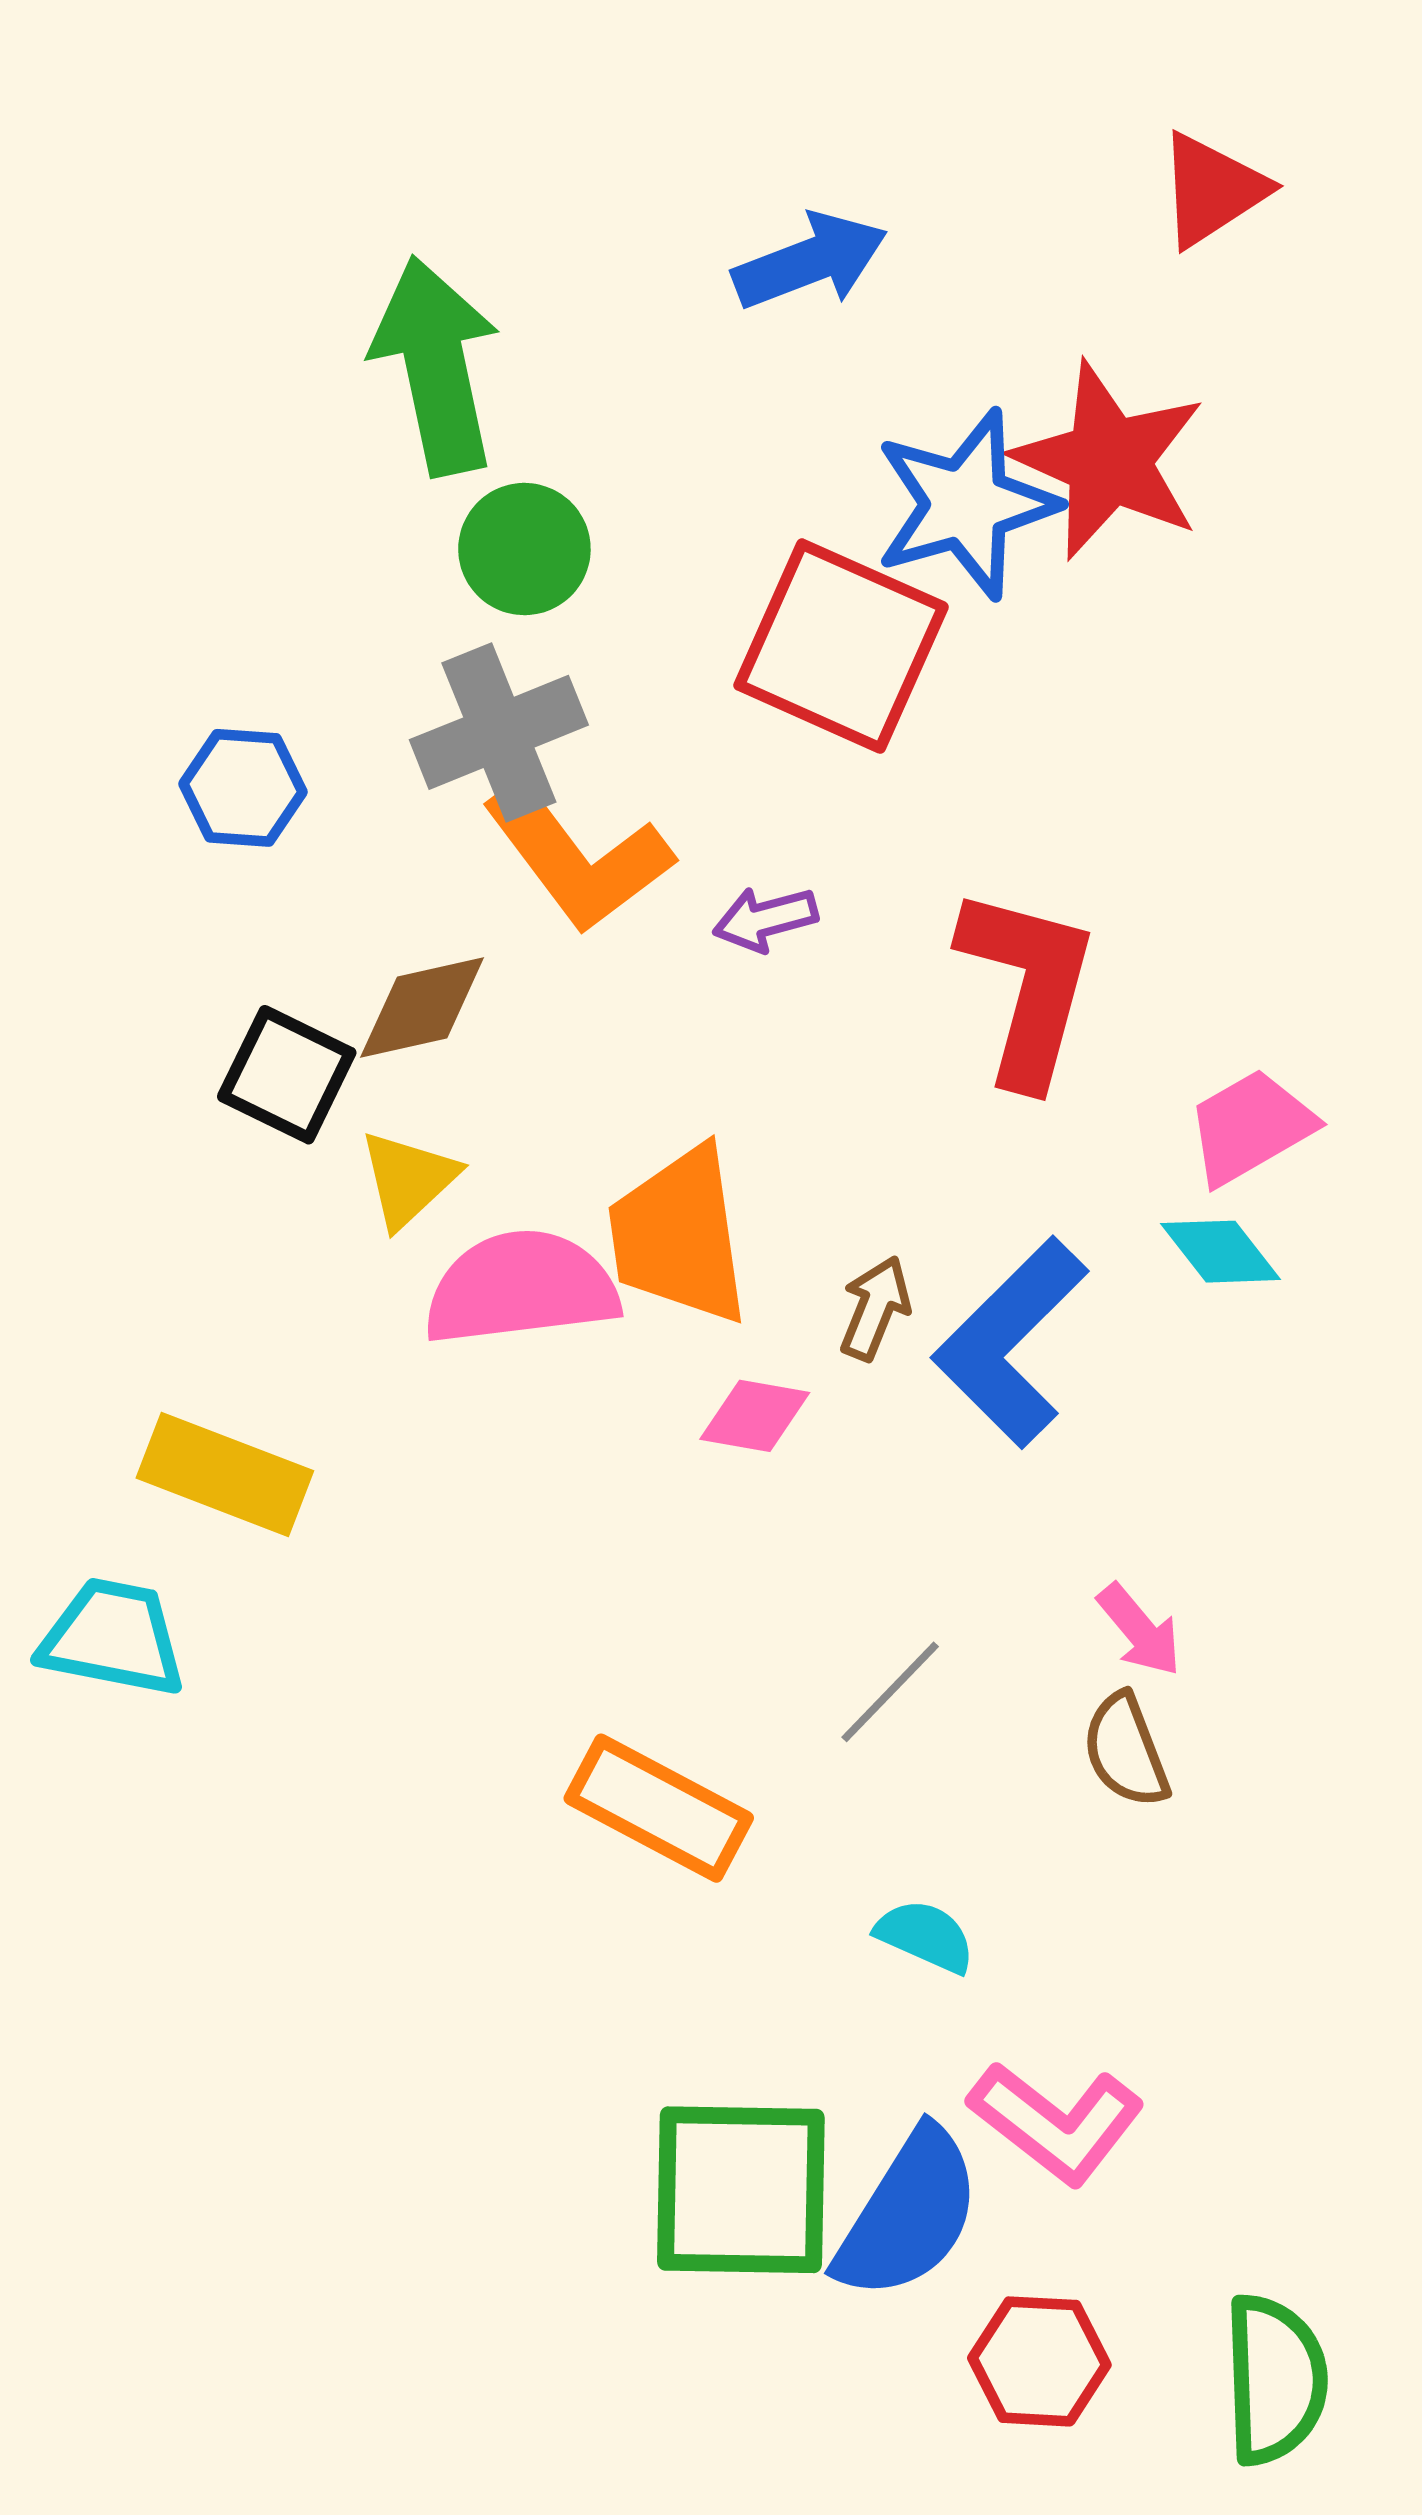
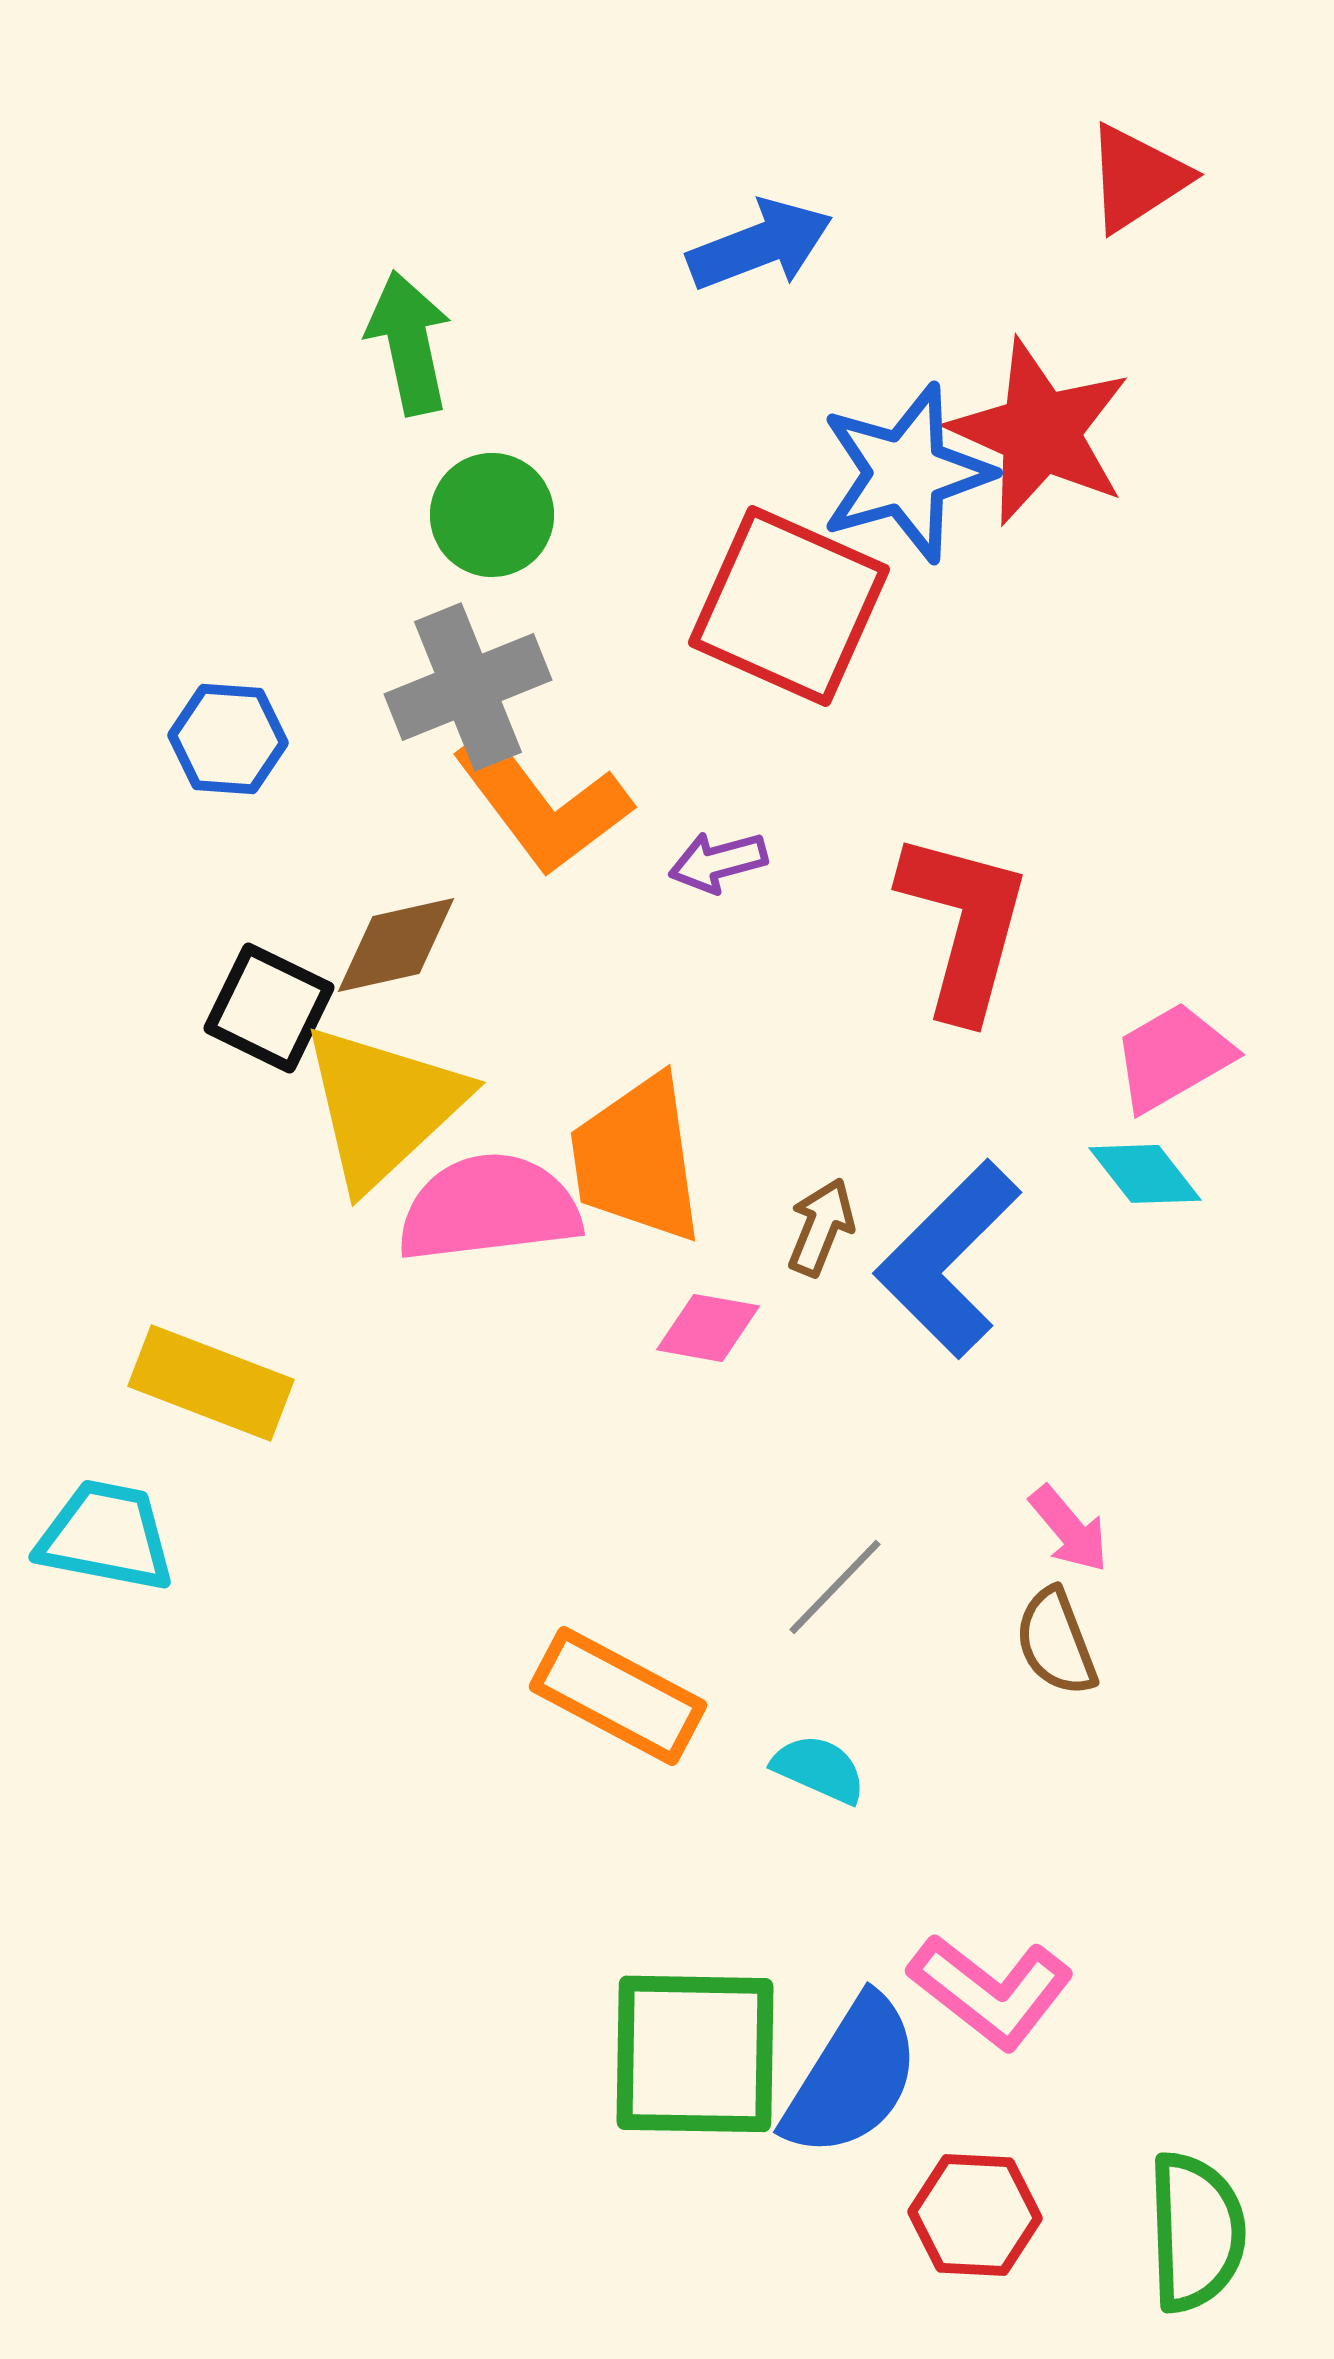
green arrow: (436, 366) -> (409, 343), size x0.7
yellow triangle: (408, 1179) -> (383, 1106), size x1.8
cyan semicircle: (925, 1936) -> (819, 1769), moved

